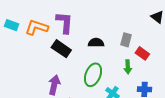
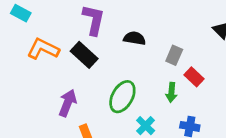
orange L-shape: (37, 27) -> (43, 49), moved
black semicircle: (96, 43) -> (134, 38), moved

